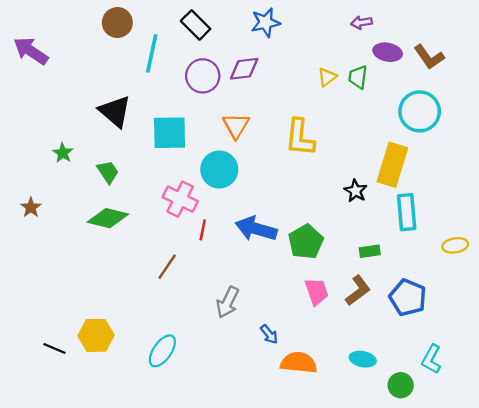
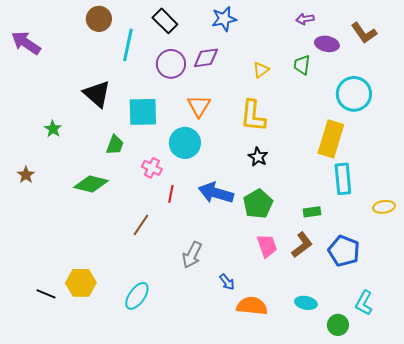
brown L-shape: (429, 57) -> (364, 33), moved
yellow triangle: (327, 77) -> (261, 70), moved
green trapezoid: (108, 172) -> (115, 145), moved, turned 55
black star: (356, 191) -> (258, 157), moved
pink cross: (180, 199) -> (152, 168), size x0.7

